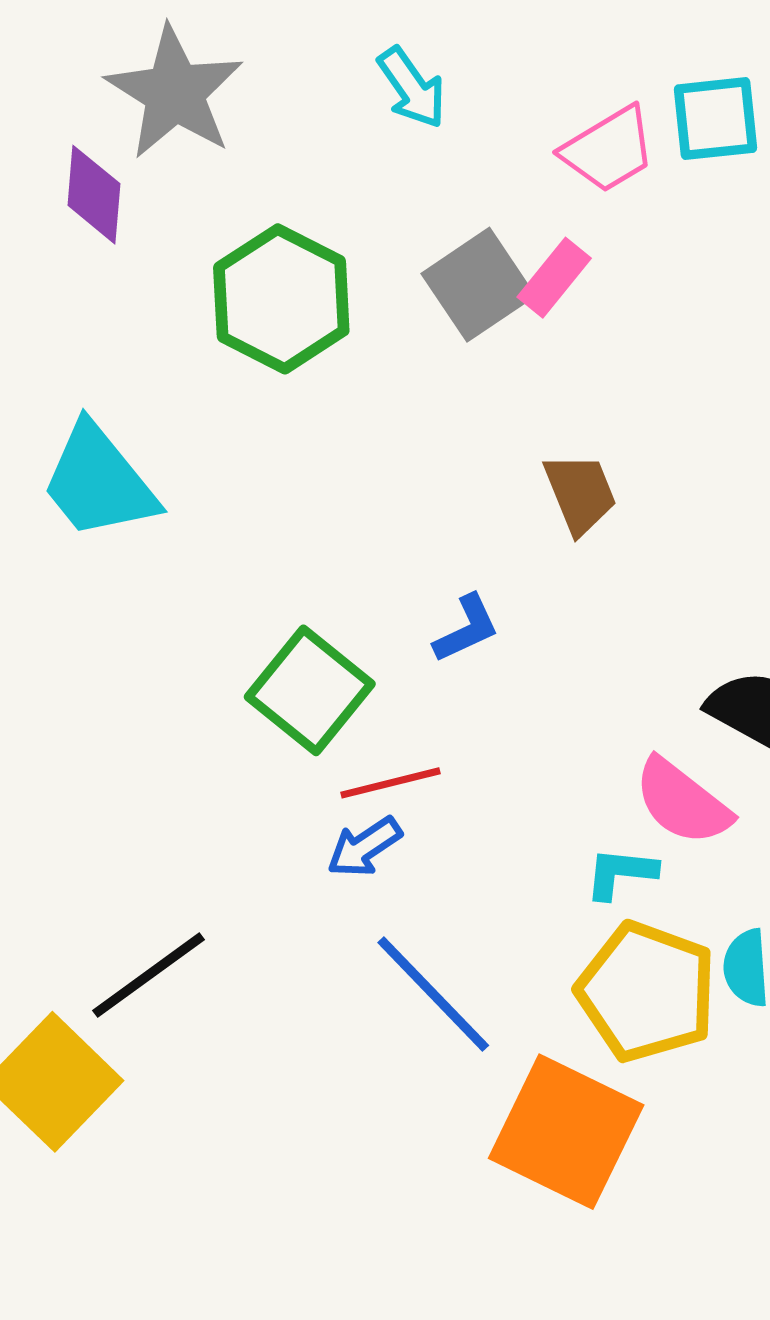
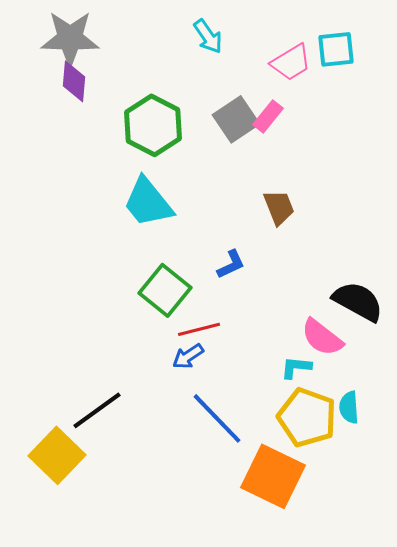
gray star: (175, 93) -> (70, 38), moved, turned -30
cyan trapezoid: (99, 482) -> (148, 202), moved

